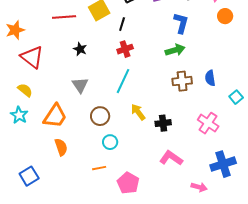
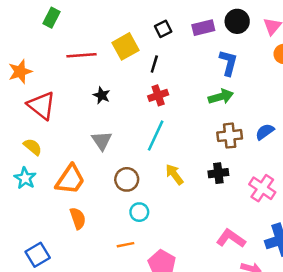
blue semicircle: (210, 78) -> (265, 132), turned 63
black cross: (163, 123) -> (218, 173), moved
pink L-shape: (171, 158) -> (231, 238), moved

